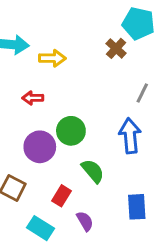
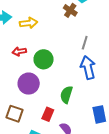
gray line: (142, 93) -> (85, 43), moved
green circle: (71, 131) -> (44, 59), moved
green semicircle: (93, 171) -> (66, 95), turned -114

